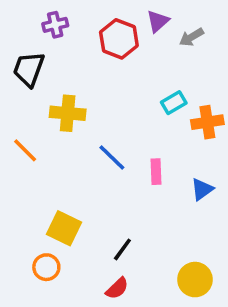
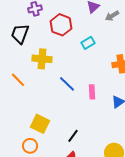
red hexagon: (119, 39) -> (61, 25), moved
cyan rectangle: (174, 103) -> (88, 43), moved

